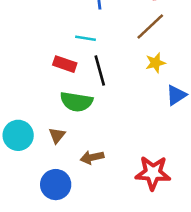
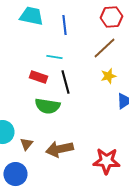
brown triangle: (57, 135) -> (26, 144), moved
brown arrow: (92, 157) -> (59, 149), size x1.5
blue circle: (56, 185) -> (15, 174), moved

